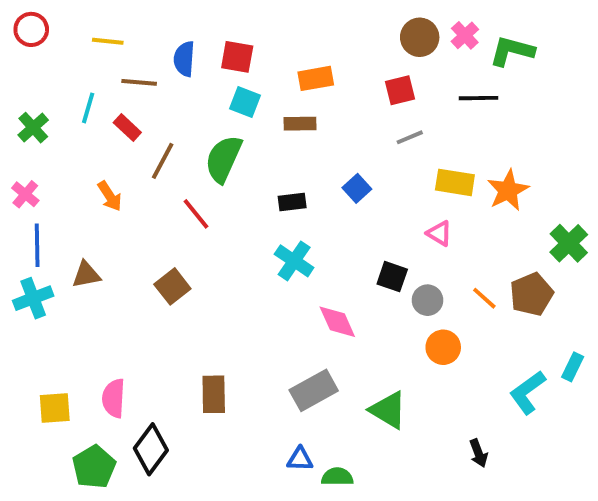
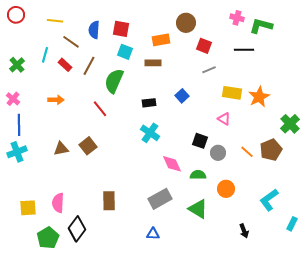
pink cross: (465, 35) -> (237, 18), turned -32
brown circle: (420, 37) -> (186, 23), moved
brown line: (139, 82) -> (71, 42), turned 30
red square: (400, 90) -> (204, 46), turned 35
brown line: (163, 161) -> (89, 66), moved
orange arrow: (110, 196) -> (56, 100), turned -56
brown triangle: (86, 275) -> (61, 149), moved
orange circle: (443, 347) -> (226, 189), moved
cyan rectangle: (573, 367) -> (292, 224), moved
green semicircle: (337, 477) -> (198, 175), moved

